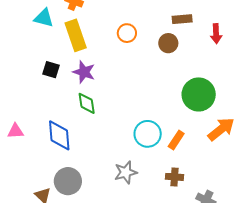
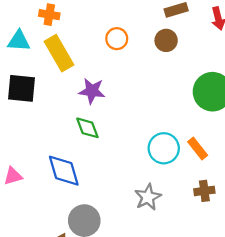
black square: (51, 70) -> (21, 88), moved, size x1.5
purple star: (84, 72) -> (92, 91), moved
orange rectangle: (176, 140) -> (198, 149), turned -60

